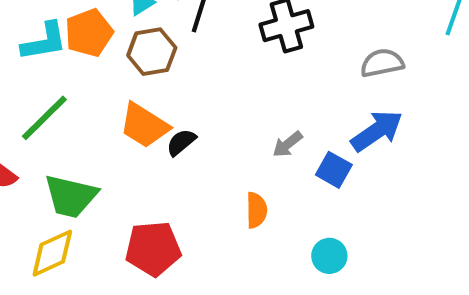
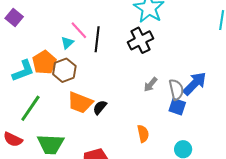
brown hexagon: (152, 52) -> (64, 70), moved
gray semicircle: (382, 63) -> (176, 90), moved, turned 100
gray arrow: (288, 144) -> (151, 85), moved

